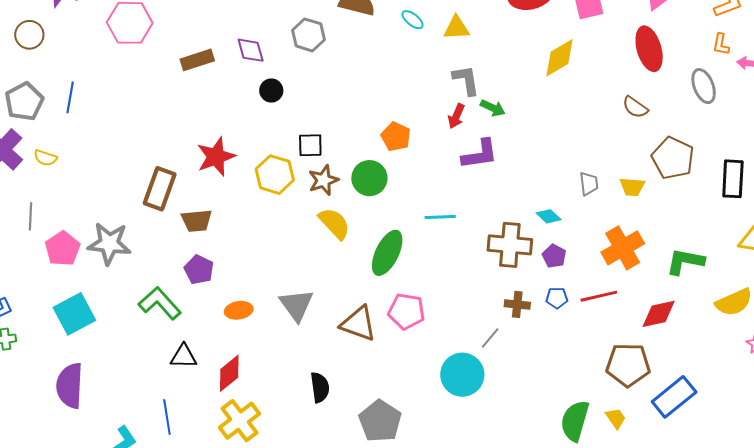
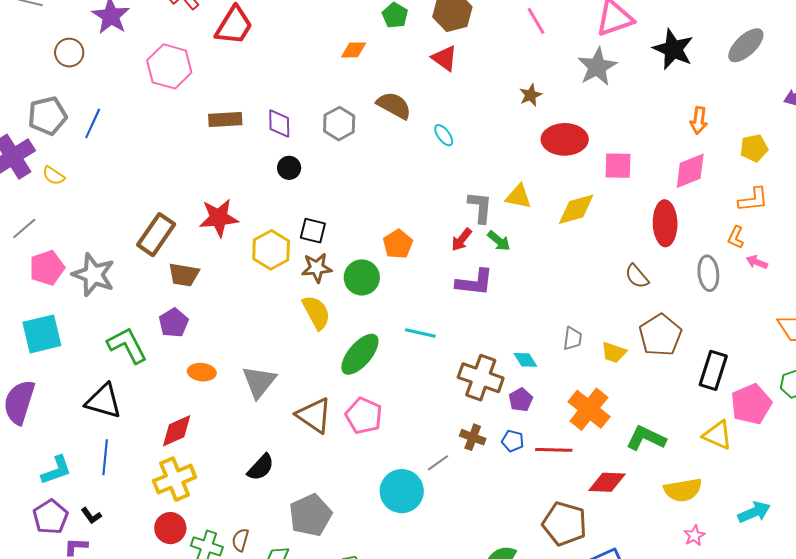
yellow triangle: (456, 28) -> (518, 196), moved
gray line: (31, 216) -> (24, 228), turned 32
orange cross: (623, 248) -> (589, 409), turned -36
black triangle: (184, 356) -> (104, 401), moved, size x1.4
black semicircle: (320, 387) -> (261, 467), turned 36

